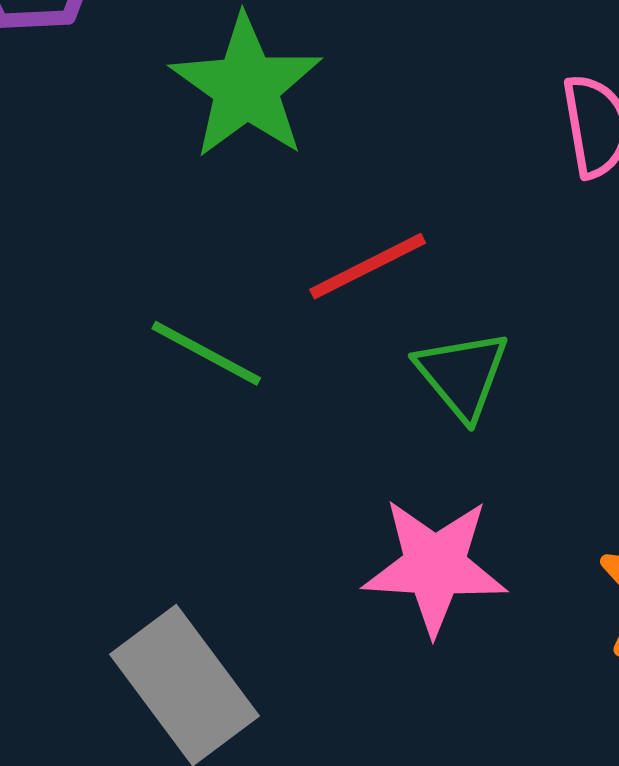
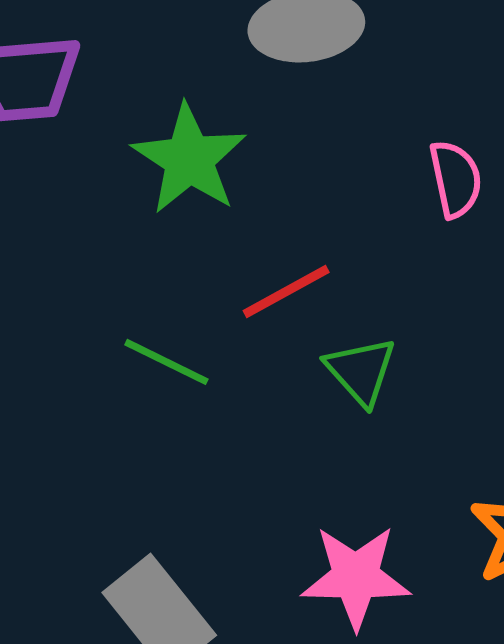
pink star: (435, 566) -> (356, 577), moved

